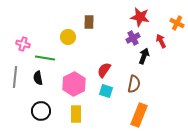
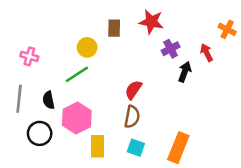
red star: (140, 17) -> (151, 22), moved
green line: (45, 58) -> (77, 74), moved, turned -42
pink hexagon: (74, 84) -> (77, 118), moved
brown semicircle: (134, 84) -> (132, 117), moved
cyan square: (106, 91) -> (136, 148), moved
black circle: (41, 111) -> (40, 133), moved

